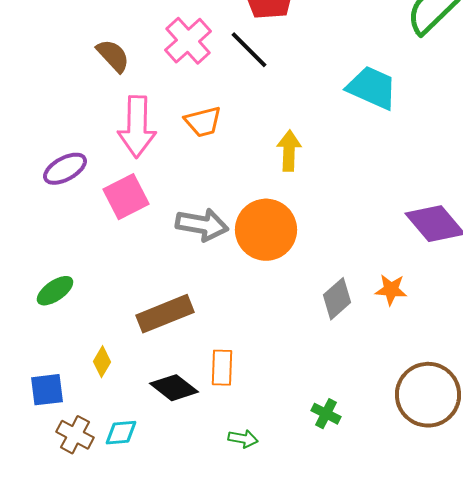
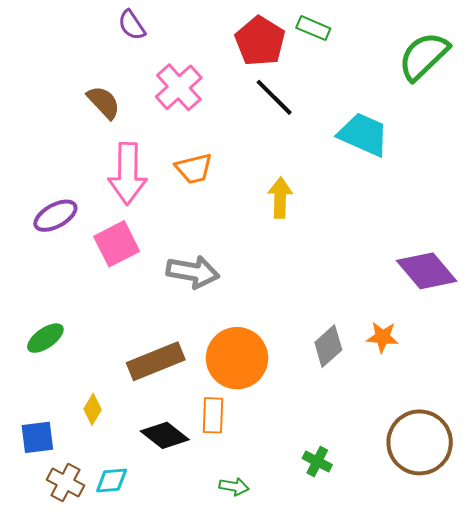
black line: (249, 50) -> (274, 97), moved
orange circle: (266, 230) -> (237, 358), moved

